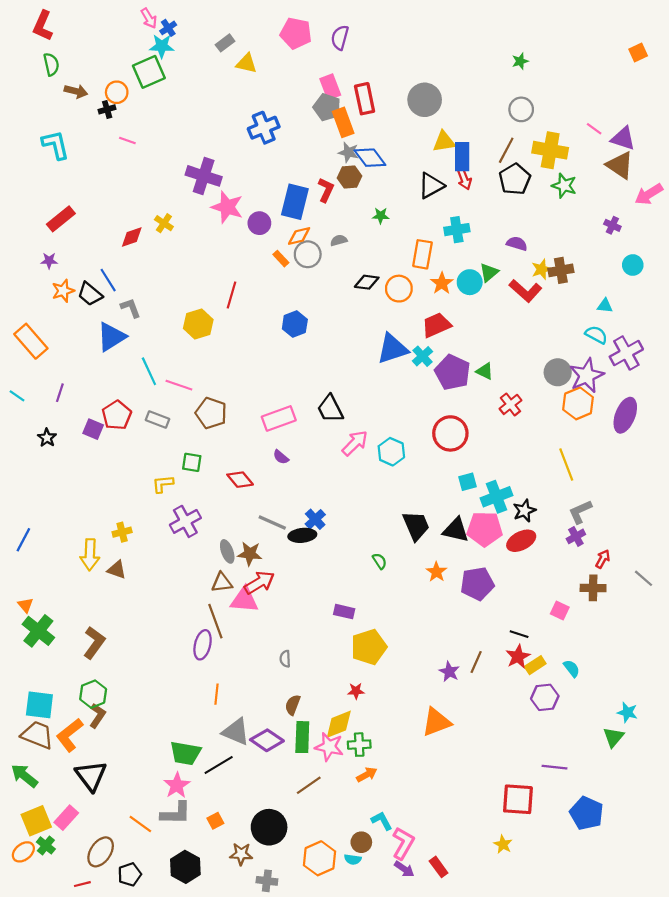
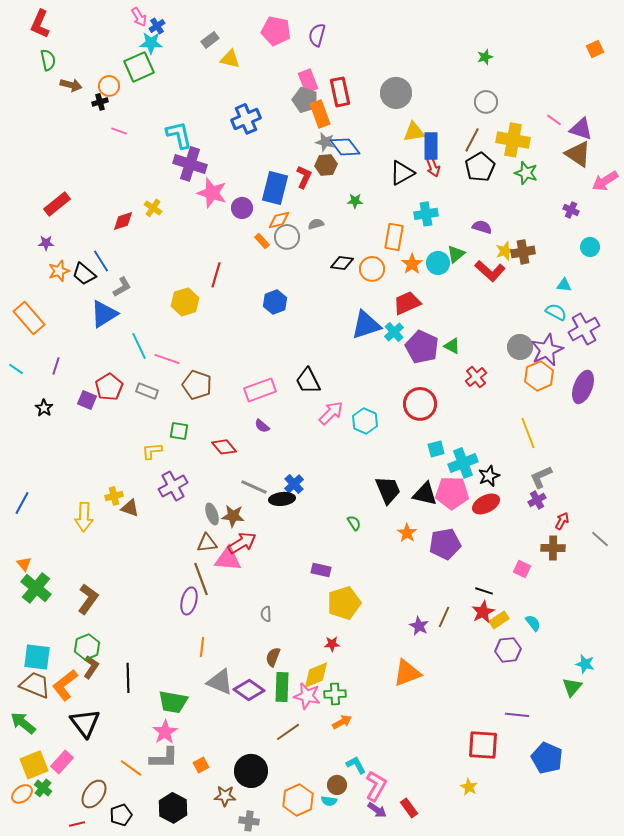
cyan L-shape: (56, 145) -> (179, 135), moved
gray L-shape: (131, 308) -> (122, 287), turned 80
brown triangle: (117, 570) -> (130, 508), moved
black line: (219, 765) -> (128, 678), moved, turned -60

